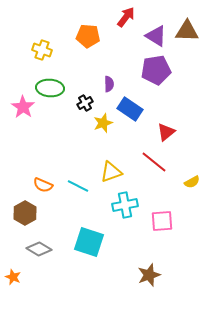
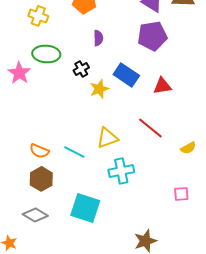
purple semicircle: (109, 84) -> (98, 38), moved
red triangle: (166, 132) -> (162, 86), moved, turned 30
brown hexagon: (25, 213) -> (41, 179), moved
pink square: (162, 221) -> (181, 194), moved, size x0.7

